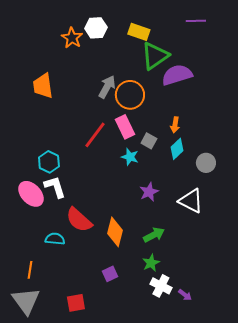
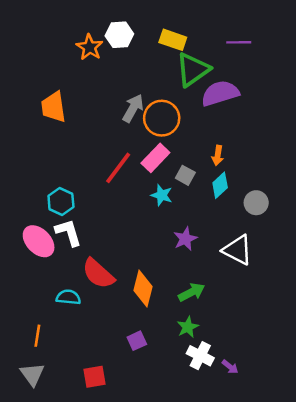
purple line: (196, 21) -> (239, 42), moved
pink rectangle: (125, 127) -> (155, 158), turned 70
gray triangle: (26, 301) -> (32, 374), size x0.7

